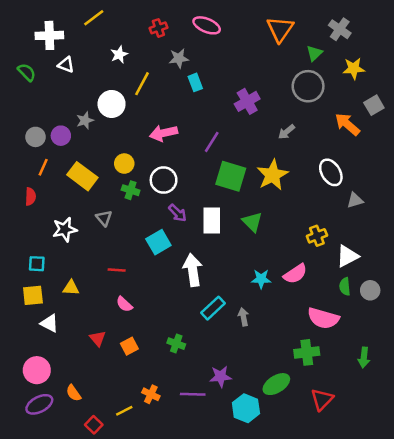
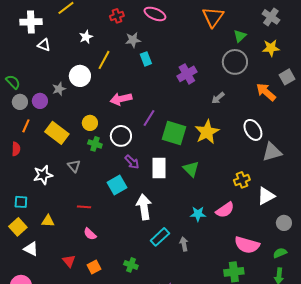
gray cross: (340, 29) -> (271, 17), moved
green semicircle: (27, 72) -> (13, 82), moved
purple line: (212, 142) -> (149, 118), moved
gray triangle: (355, 200) -> (272, 152), size x1.5
green semicircle: (345, 286) -> (280, 253), moved, turned 72
yellow square: (33, 295) -> (18, 227), turned -36

